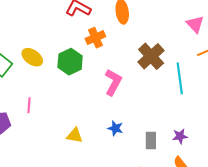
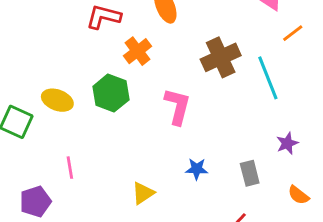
brown cross: (151, 56) -> (221, 57), turned 32
yellow triangle: (75, 135) -> (143, 193), turned -30
purple star: (180, 136) -> (287, 143), moved

